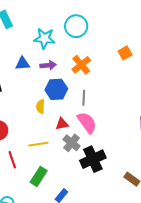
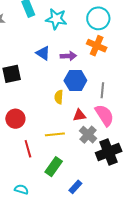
cyan star: (44, 38) -> (56, 19), moved
blue triangle: (23, 64) -> (43, 53), turned 35
orange cross: (81, 65) -> (97, 46), moved, turned -30

